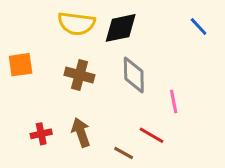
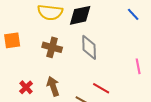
pink line: (174, 102) -> (138, 66), moved
red cross: (41, 134) -> (26, 87), turned -32

